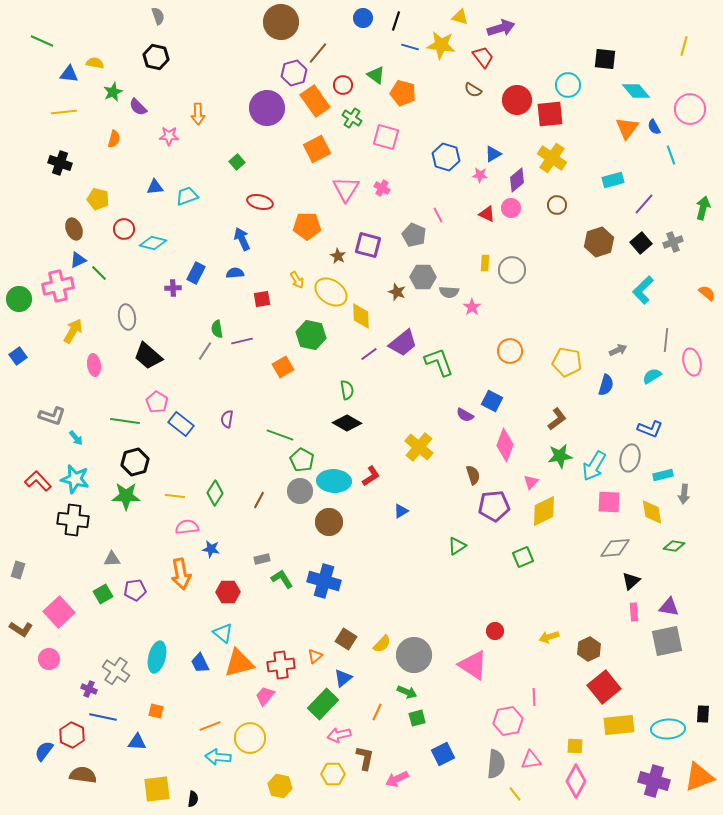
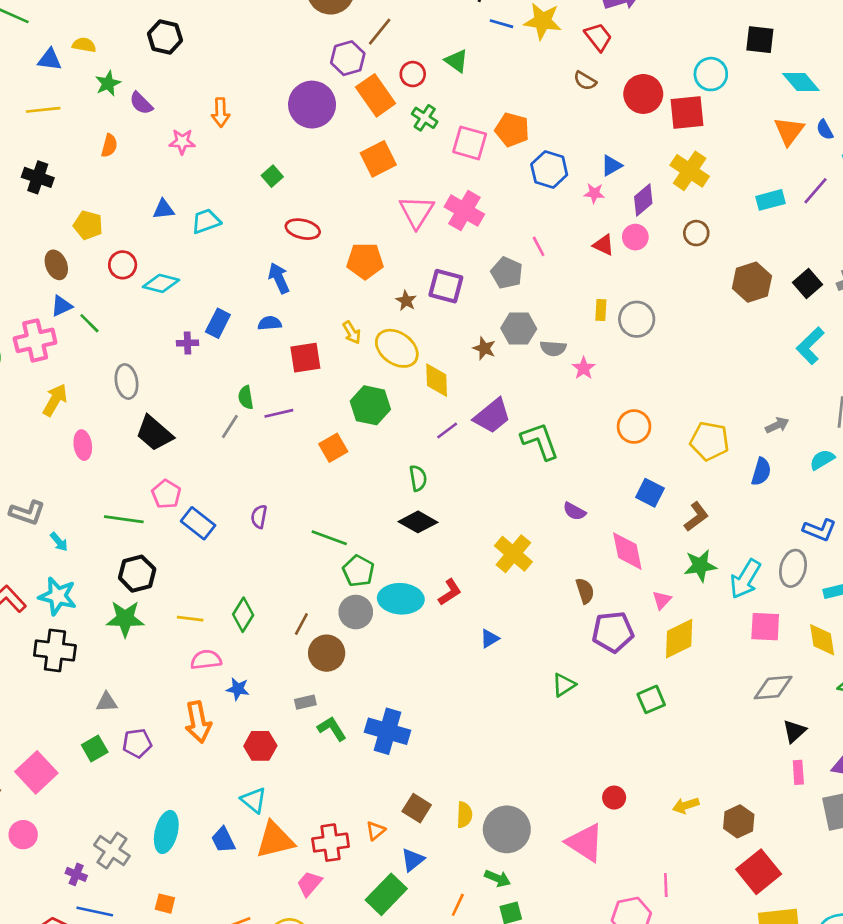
orange pentagon: (403, 93) -> (512, 130), moved
pink cross: (382, 188) -> (464, 211), size x1.8
purple line: (644, 204) -> (816, 191), moved
red square: (262, 299) -> (305, 358), size x1.4
blue square: (492, 401) -> (650, 493), moved
pink diamond: (505, 445) -> (627, 551), turned -32
brown circle: (329, 522) -> (327, 653), moved
yellow semicircle: (382, 644) -> (464, 815), turned -42

